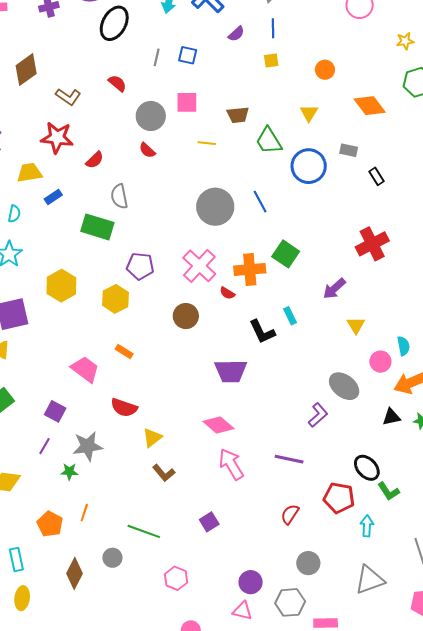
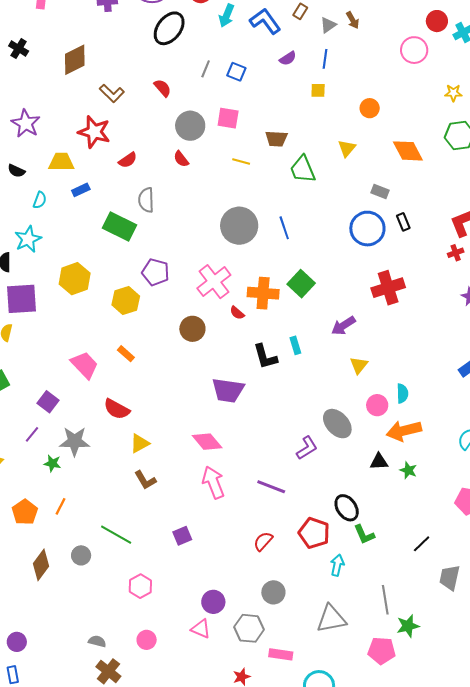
blue circle: (309, 166) -> (367, 229), moved

